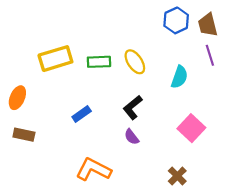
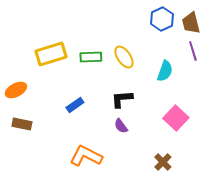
orange ellipse: (17, 98) -> (16, 90), turned 40
black L-shape: (133, 107) -> (122, 99), turned 35

